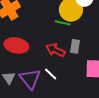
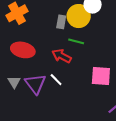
green line: (63, 23) -> (76, 41), moved
gray rectangle: (75, 46) -> (61, 22), moved

